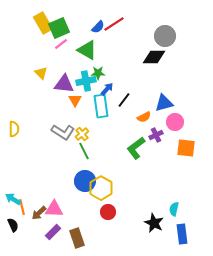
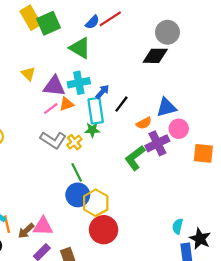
pink line: (61, 44) -> (51, 109), moved
green star: (98, 73) -> (92, 130), moved
orange triangle: (75, 100) -> (67, 104), turned 40
purple cross: (156, 135) -> (157, 143), size x1.5
orange square: (186, 148) -> (203, 153), moved
green line: (84, 151) -> (77, 172), moved
red circle: (108, 212) -> (104, 230), size x1.6
black star: (154, 223) -> (200, 239), moved

